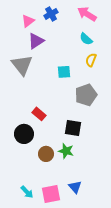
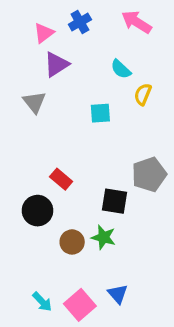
cyan semicircle: (86, 39) -> (121, 69), moved
gray triangle: (22, 65) -> (34, 102), size x0.7
gray pentagon: (86, 95) -> (149, 174), moved
pink square: (51, 194) -> (80, 305), turned -30

